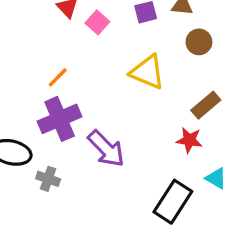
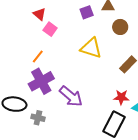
pink square: (97, 22) -> (50, 29), moved
red star: (189, 140) -> (121, 97), moved

